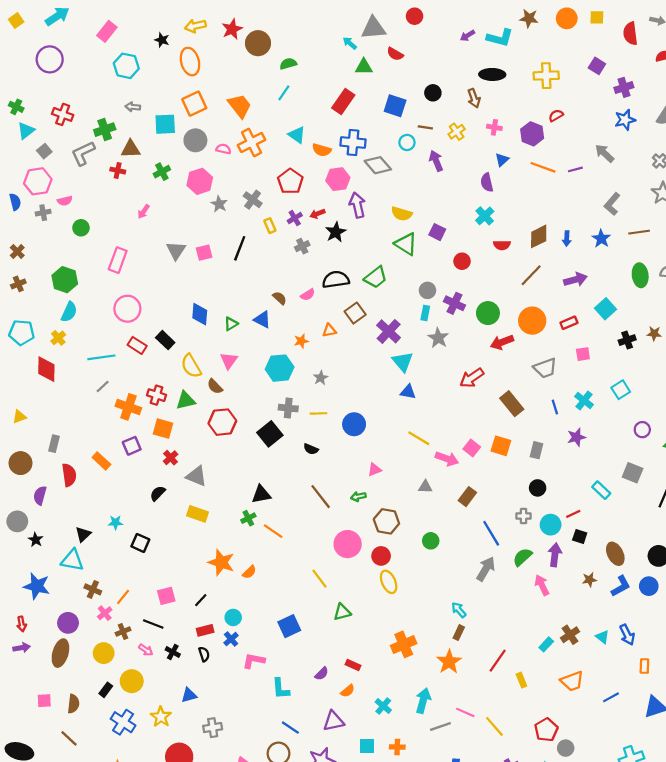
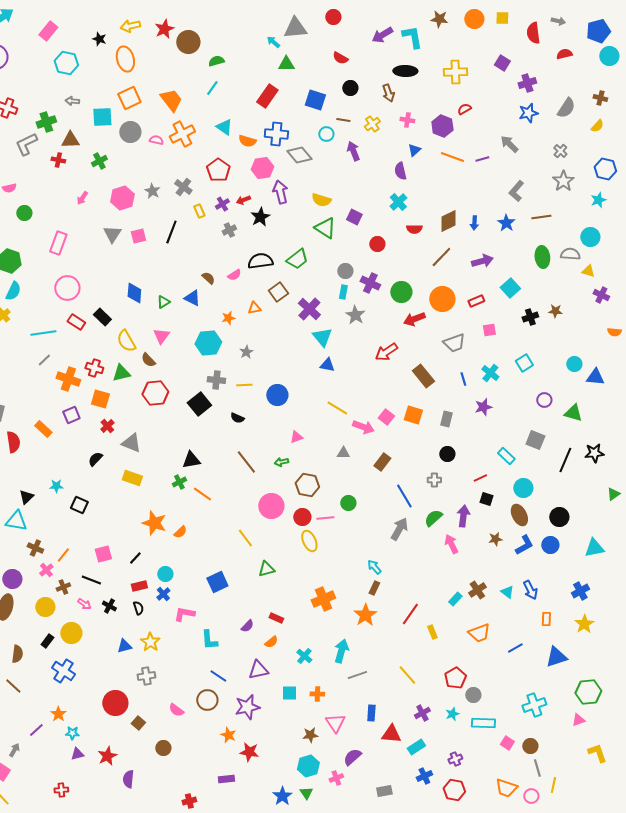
purple arrow: (467, 36) -> (382, 35), size x1.5
cyan L-shape: (500, 38) -> (412, 37), turned -115
red semicircle: (395, 54) -> (340, 58), moved
pink hexagon: (200, 181) -> (122, 198), moved
cyan circle: (551, 525) -> (523, 488), moved
pink line: (465, 712) -> (325, 518), moved, turned -30
yellow star: (161, 717) -> (150, 642), moved

